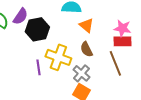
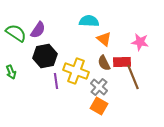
black hexagon: (37, 29) -> (45, 56), moved
red rectangle: (122, 41) -> (122, 62), moved

